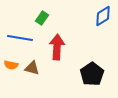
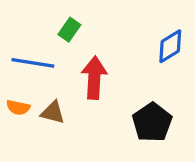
blue diamond: (103, 16) -> (170, 46), moved

